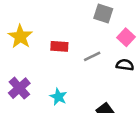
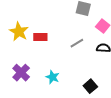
red rectangle: (59, 46) -> (40, 37), moved

